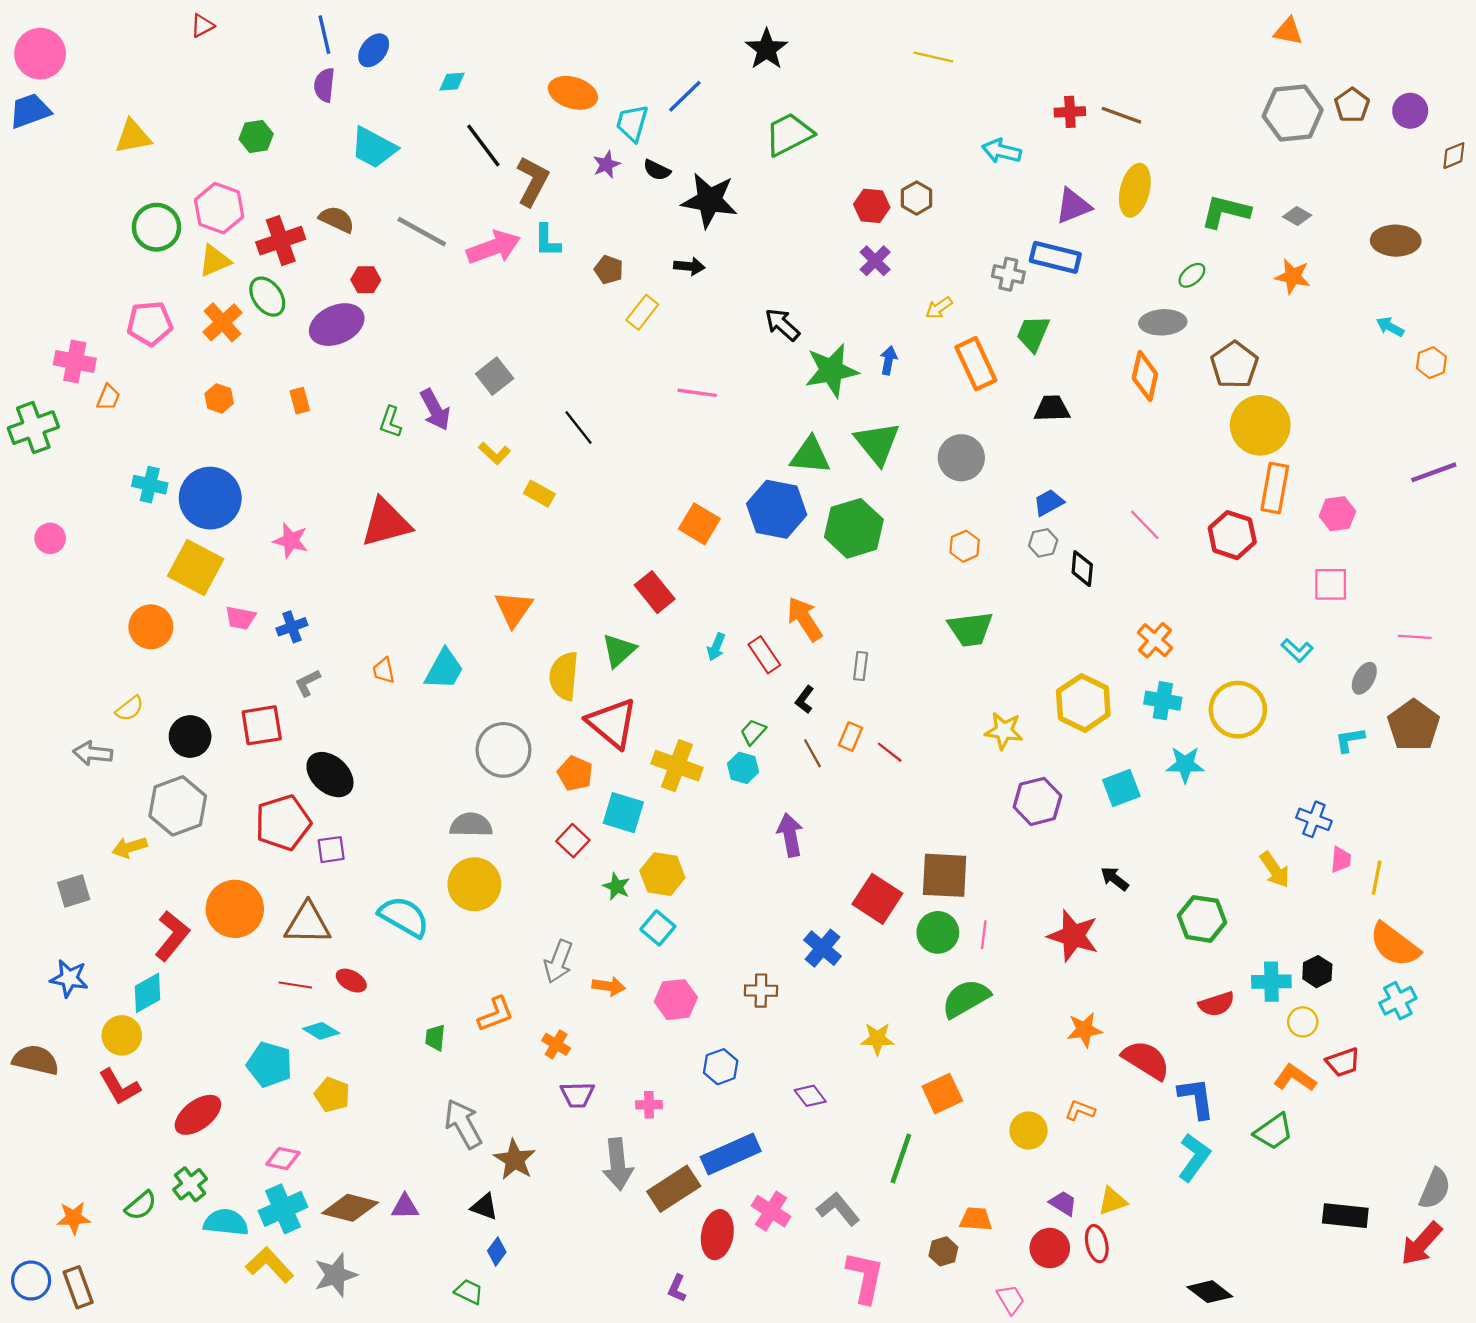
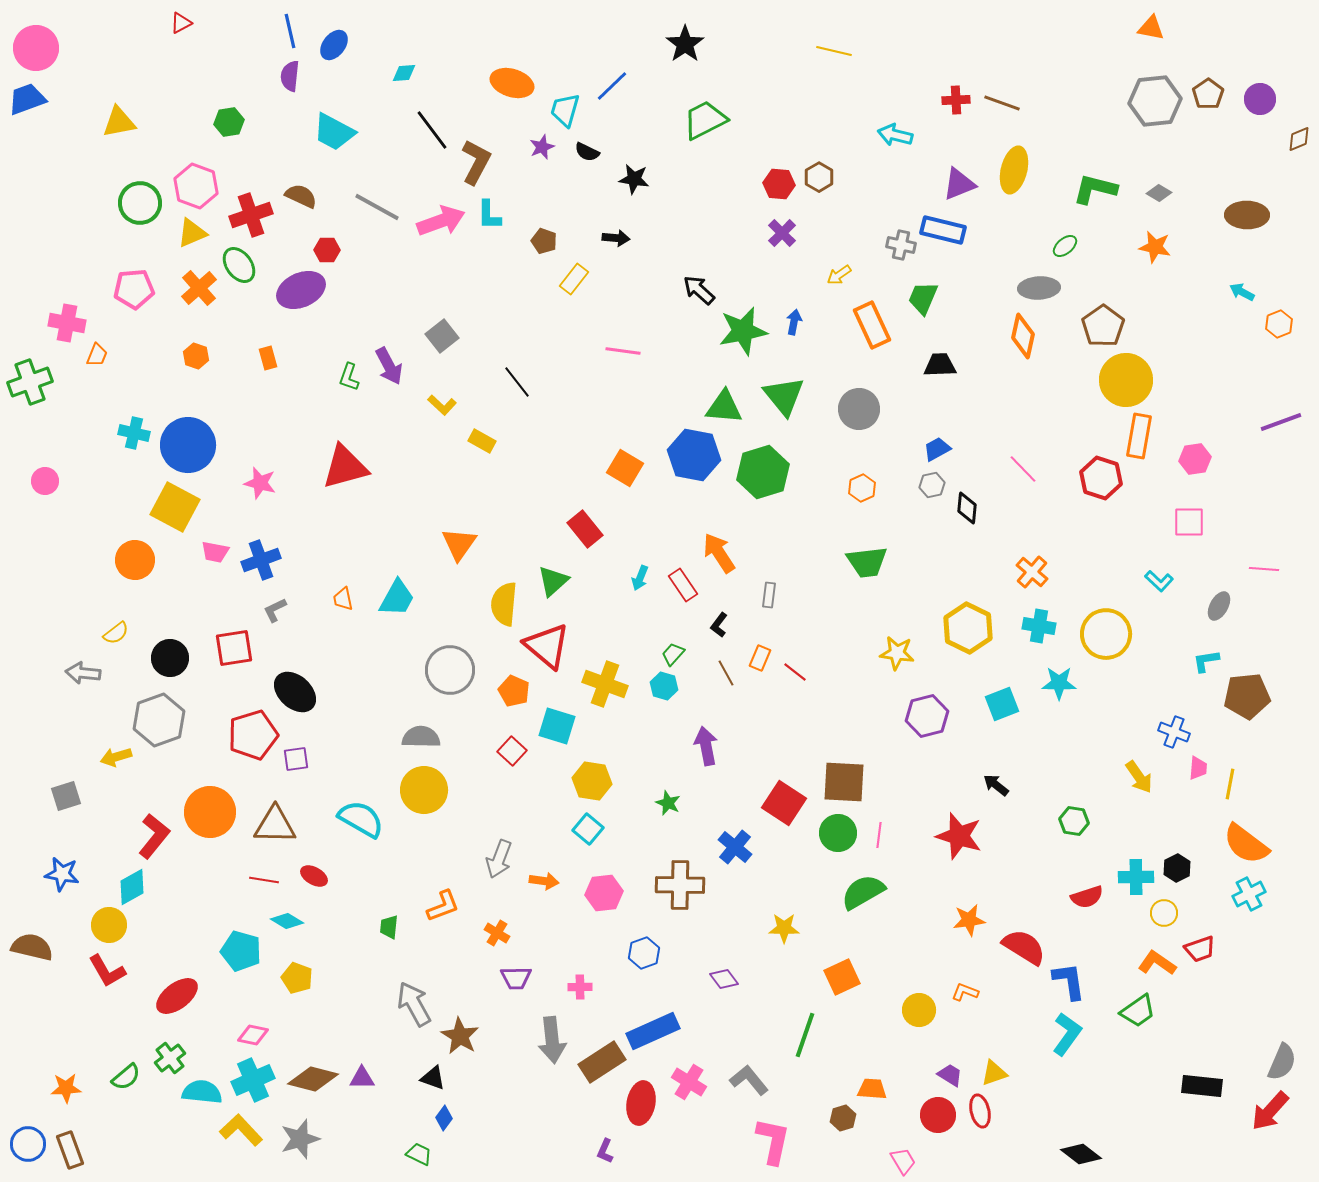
black star: (709, 200) -> (634, 179), size x0.6
blue cross: (292, 627) -> (261, 560), size x1.4
brown pentagon: (1414, 725) -> (1247, 696), moved, turned 30
green star: (617, 886) -> (668, 803), moved
green hexagon: (1202, 919) -> (1074, 821), size x0.7
brown cross: (761, 991) -> (680, 885), size x1.6

